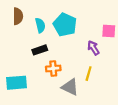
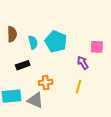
black rectangle: (40, 50) -> (23, 65), moved
gray triangle: (70, 87) -> (35, 100), moved

